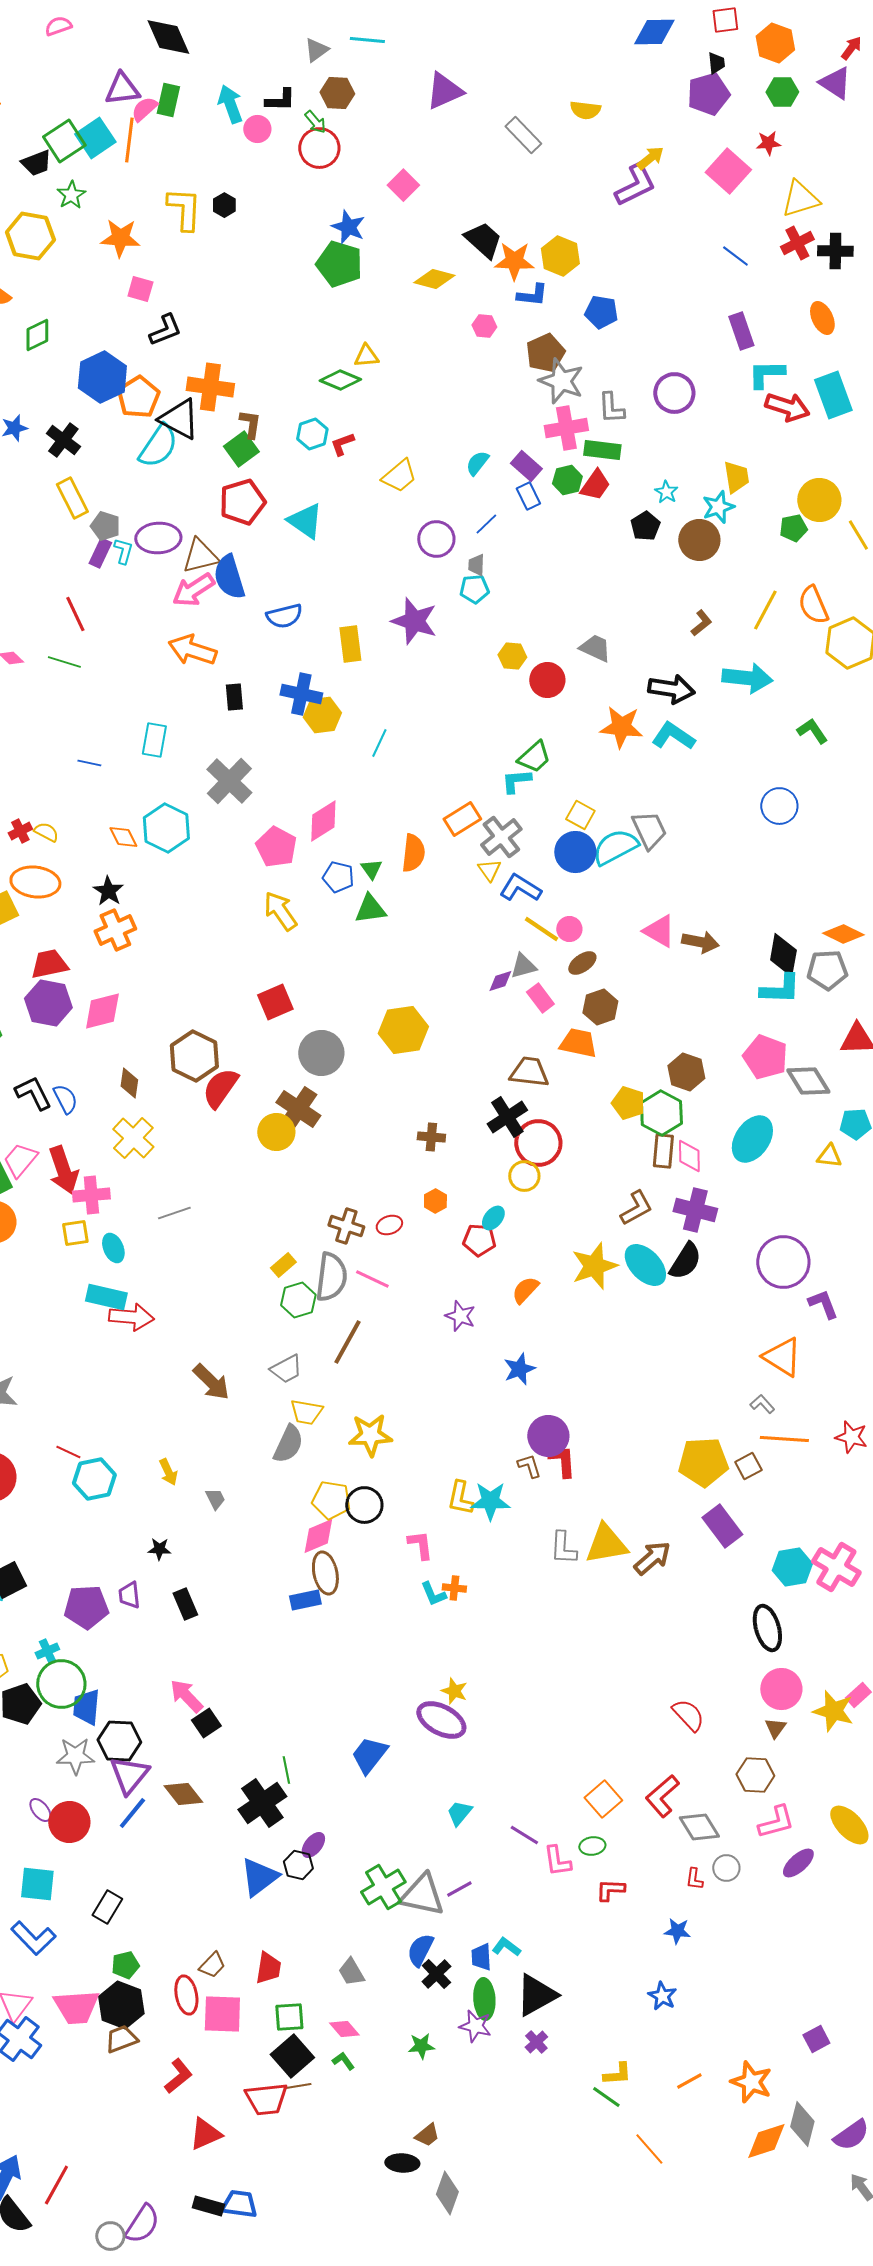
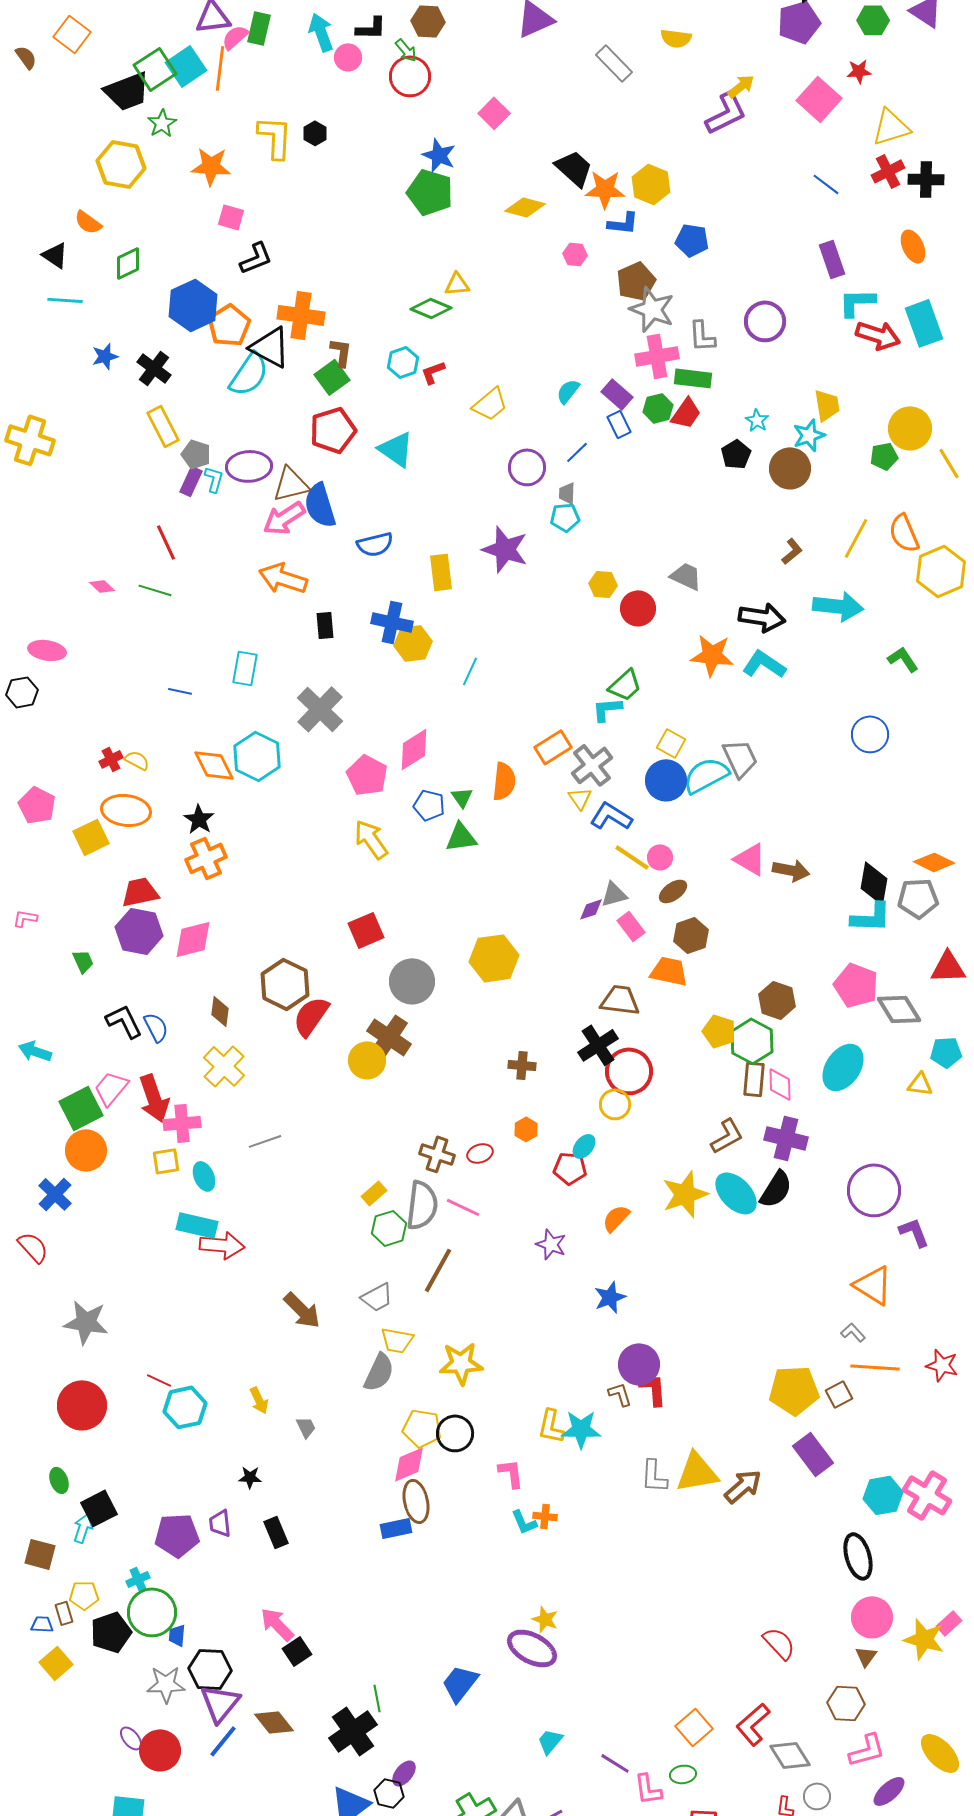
black trapezoid: (36, 163) -> (127, 91), size x1.5
orange diamond: (123, 837) -> (214, 765), size x1.4
blue trapezoid: (86, 1707) -> (177, 1635), size x0.6

